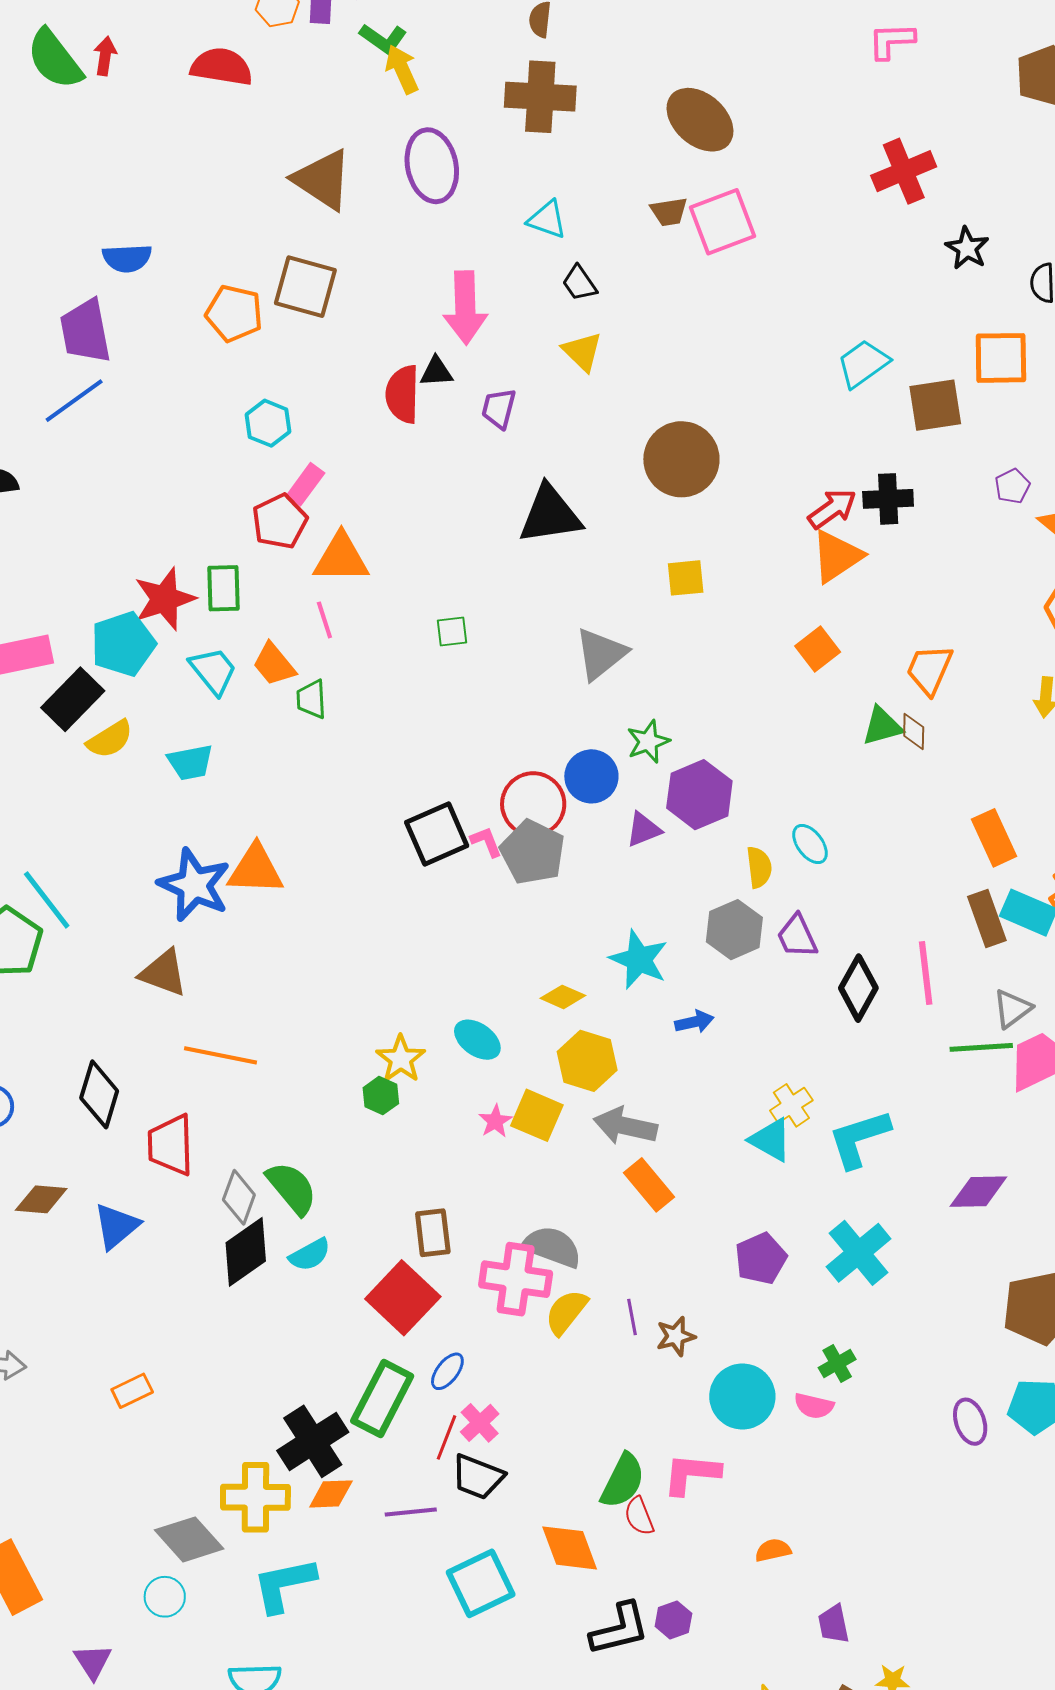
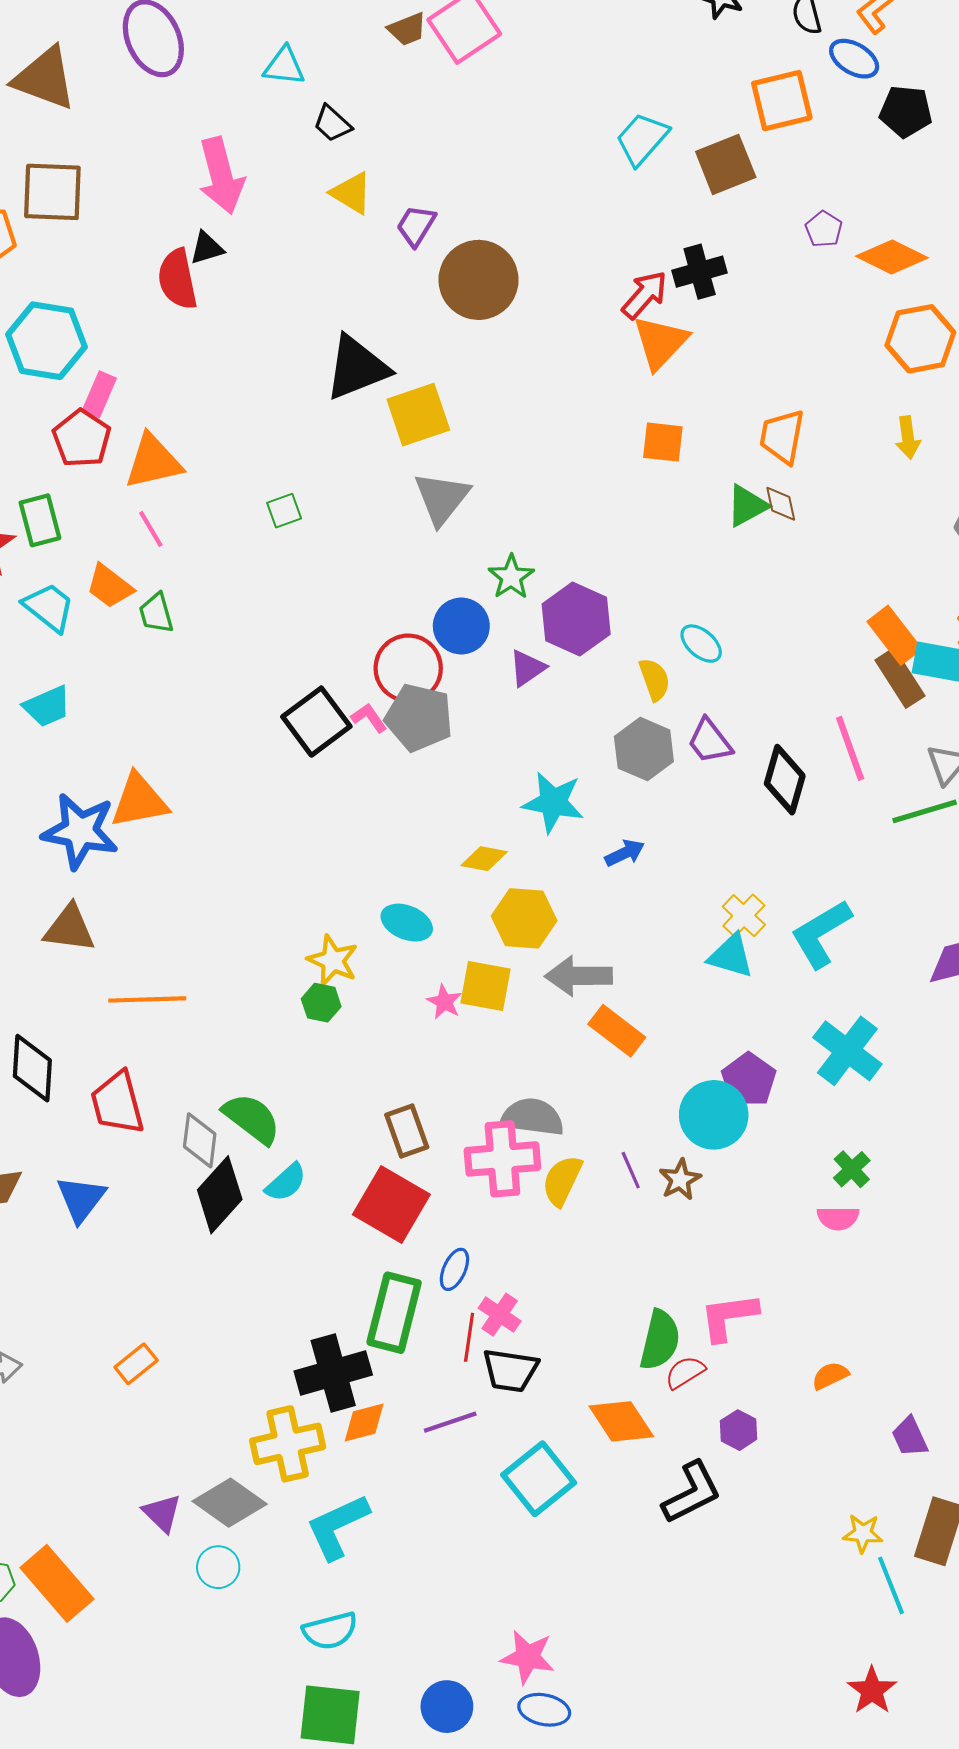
purple trapezoid: (499, 408) -> (416, 226), moved, turned 30
cyan hexagon: (268, 423) -> (46, 341), size x1.6
yellow square: (686, 578) -> (418, 415), moved, size x1.5
orange square: (818, 649) -> (663, 442), turned -33
orange rectangle: (994, 838) -> (894, 635), moved
cyan circle: (742, 1396) -> (714, 1115), moved
black cross: (313, 1441) -> (333, 1373), turned 30
red semicircle: (639, 1516) -> (685, 1372), turned 93
purple hexagon: (673, 1620) -> (739, 1430), moved
purple triangle: (93, 1662) -> (162, 1513), moved

